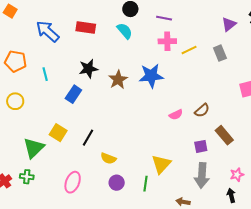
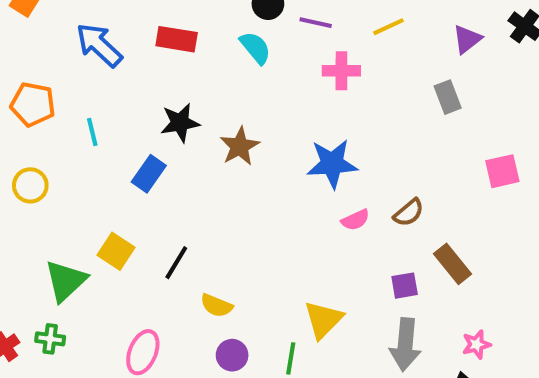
purple line: (164, 18) -> (316, 23), moved
yellow line: (189, 50) -> (389, 27), moved
blue star: (151, 76) -> (332, 164), moved

